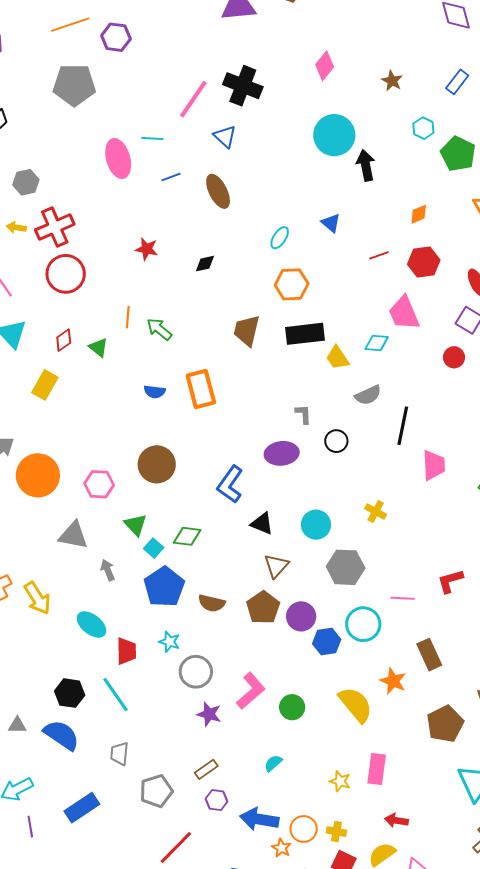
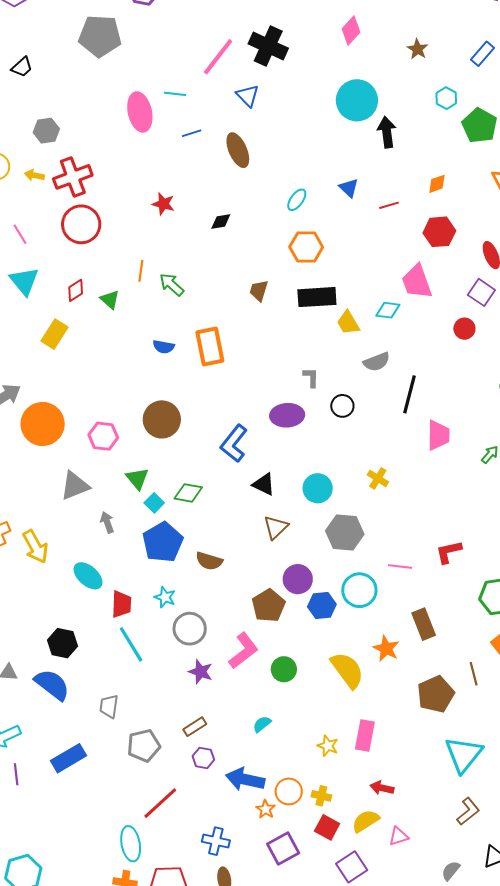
red line: (379, 255) -> (389, 205), moved
brown trapezoid: (247, 330) -> (259, 291), size x0.7
gray triangle: (73, 535) -> (75, 486), turned -36
brown pentagon: (263, 608) -> (269, 606), moved
cyan line: (116, 694) -> (131, 644), moved

